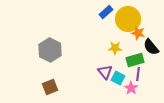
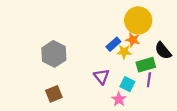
blue rectangle: (106, 12) -> (113, 44), moved
orange star: (138, 33) -> (133, 40), moved
purple triangle: (105, 72) -> (101, 77), moved
pink star: (131, 88) -> (119, 99), moved

